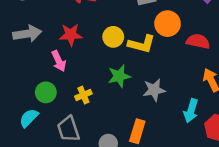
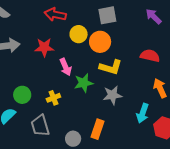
orange circle: (168, 24) -> (100, 42), moved
yellow circle: (113, 37) -> (79, 34), moved
yellow L-shape: (142, 44) -> (111, 67), moved
pink arrow: (59, 61) -> (66, 67), moved

